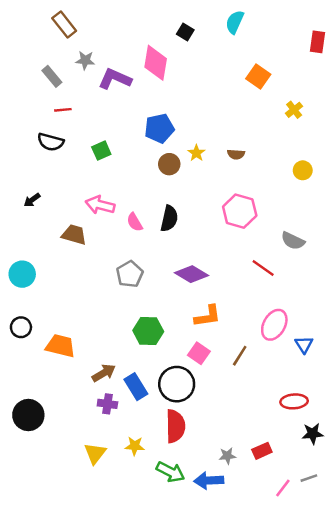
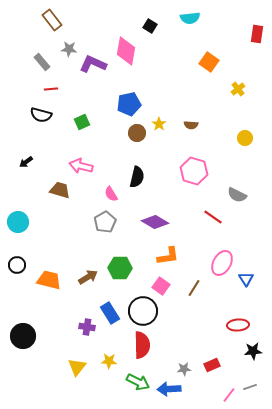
cyan semicircle: (235, 22) -> (190, 18), turned -120
pink semicircle: (135, 222) -> (111, 194), moved
brown arrow: (104, 373) -> (88, 277), moved

